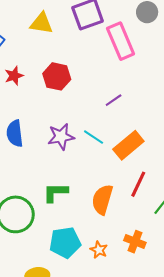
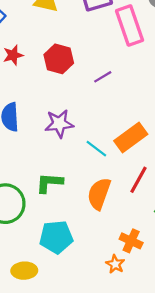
purple line: (114, 100) -> (103, 77), moved
cyan line: (94, 137) -> (96, 149), moved
orange star: (99, 250) -> (115, 264), moved

